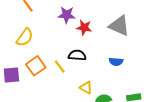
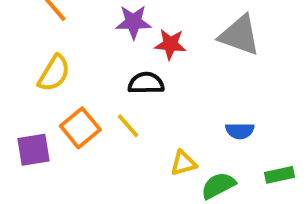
black semicircle: (77, 55) -> (146, 83), moved
blue semicircle: (116, 62) -> (240, 131), moved
yellow triangle: (86, 88) -> (183, 163), turned -40

